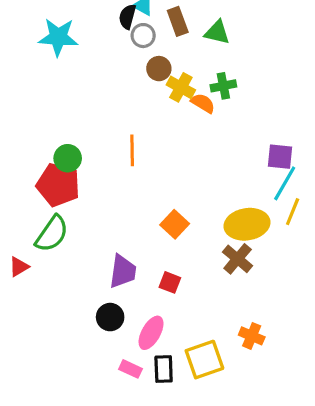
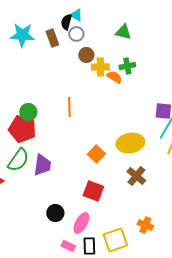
brown rectangle: (178, 21) -> (52, 38), moved
yellow cross: (181, 87) -> (100, 67), turned -30
yellow ellipse: (247, 224) -> (130, 143), moved
purple trapezoid: (123, 271) -> (42, 165), moved
red square: (170, 282) -> (93, 191), size x1.5

